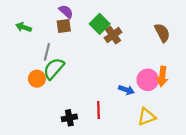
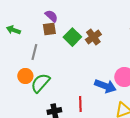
green square: (100, 24) -> (72, 37), moved
green semicircle: (54, 69) -> (40, 83), moved
blue arrow: (126, 90) -> (105, 86), size x1.5

